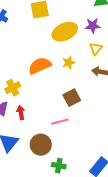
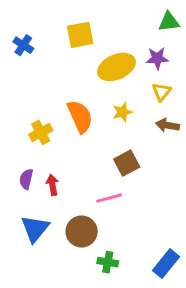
orange semicircle: (40, 66) -> (80, 116), turned 90
yellow cross: (13, 88) -> (41, 132), moved

